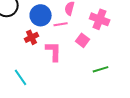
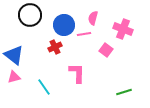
pink L-shape: (54, 51) -> (77, 73), moved
green line: (101, 69) -> (124, 92), moved

